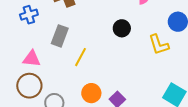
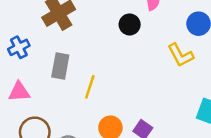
black circle: (122, 28) -> (130, 24), moved
pink triangle: (32, 59) -> (19, 92), moved

